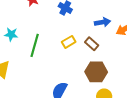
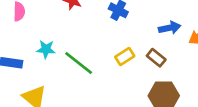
green line: (35, 45) -> (79, 63), turned -65

